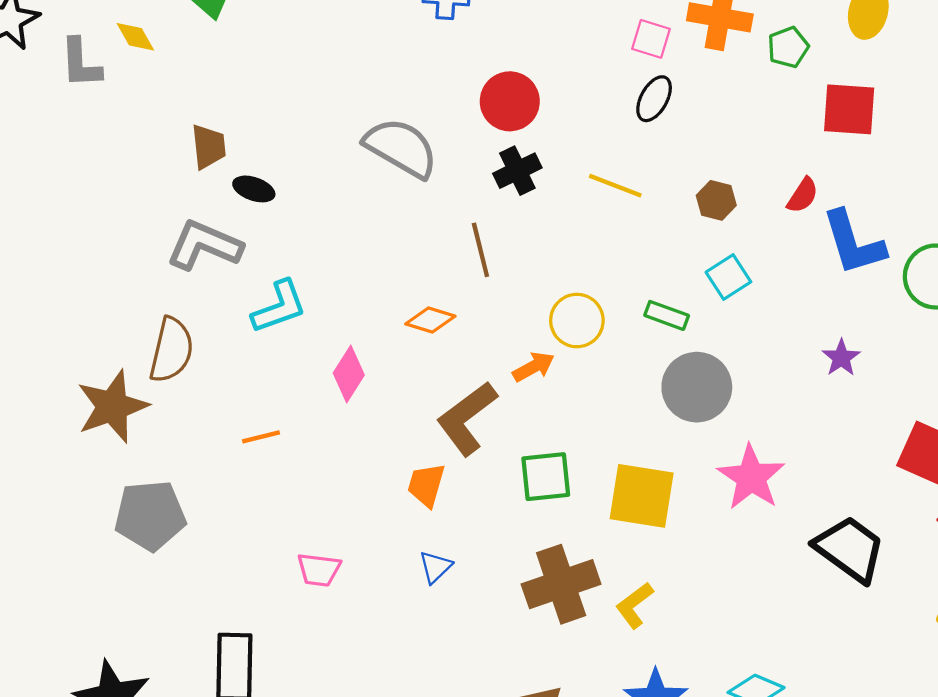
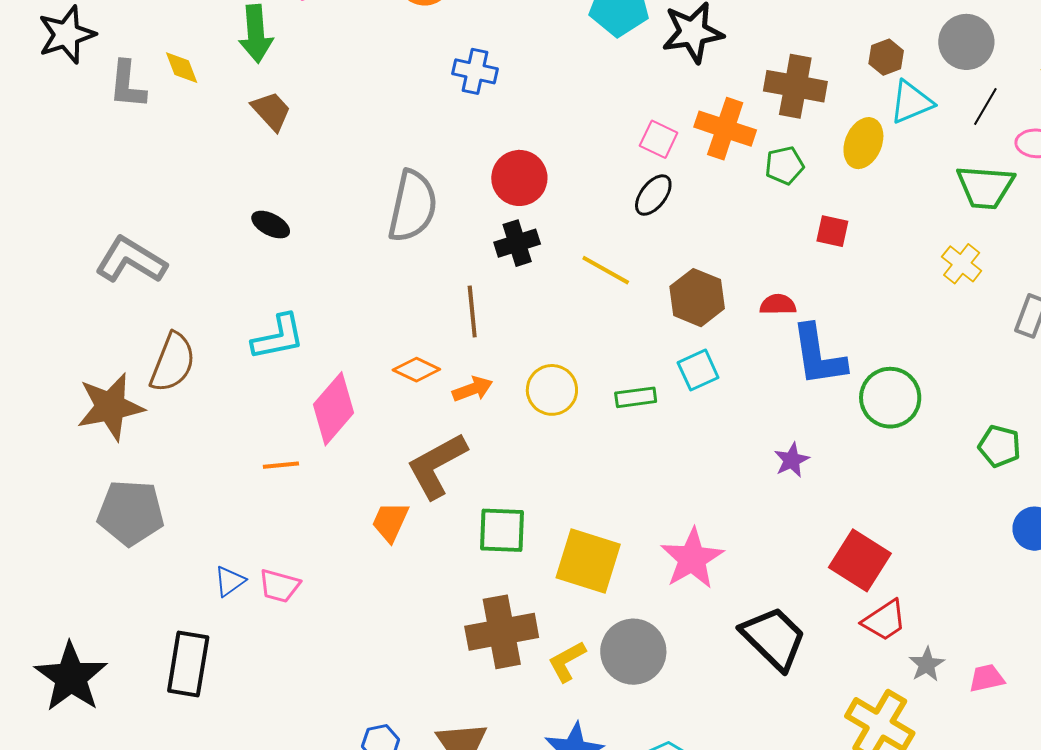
red square: (849, 109) -> (832, 231), size x0.6
brown trapezoid: (209, 147) -> (271, 111), moved, turned -45
gray semicircle: (401, 148) -> (413, 206), turned 64
red semicircle: (803, 195) -> (778, 305), turned -132
brown hexagon: (716, 200) -> (697, 298), size x1.5
gray L-shape: (204, 245) -> (131, 260), moved
green rectangle: (667, 315) -> (636, 397), turned -36
orange arrow: (534, 367) -> (473, 389), moved
pink diamond: (349, 374) -> (334, 409), size x1.4
gray circle: (697, 387) -> (633, 652), moved
orange line: (261, 437) -> (281, 465), moved
blue triangle: (435, 567) -> (230, 581), moved

